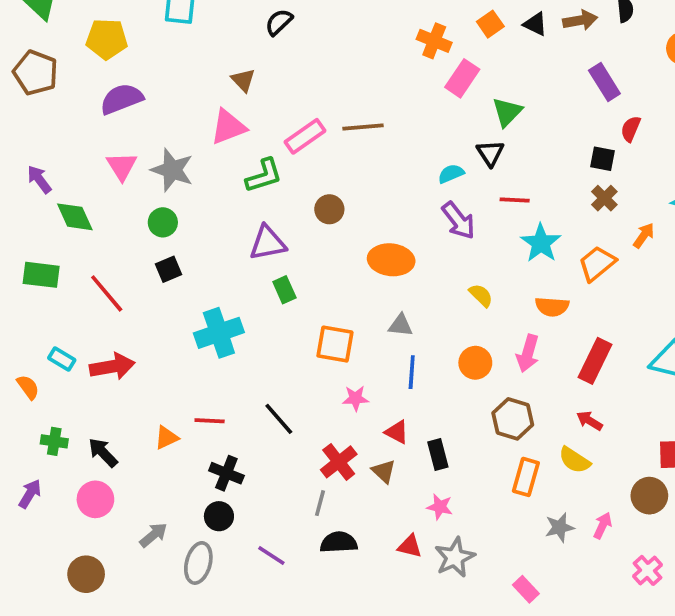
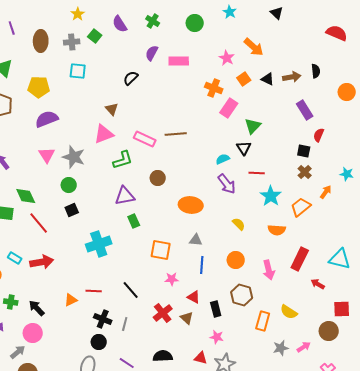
pink rectangle: (305, 136) -> (145, 139), turned 60
green diamond: (75, 217) -> (26, 196), moved
pink arrow: (528, 353) -> (269, 270), moved, turned -30
brown hexagon: (513, 419) -> (242, 295), moved
red arrow: (589, 421) -> (318, 284), moved
gray line: (320, 503) -> (125, 324), moved
pink arrow: (603, 526) -> (304, 347), turned 32
gray arrow: (153, 535) -> (18, 352), moved

